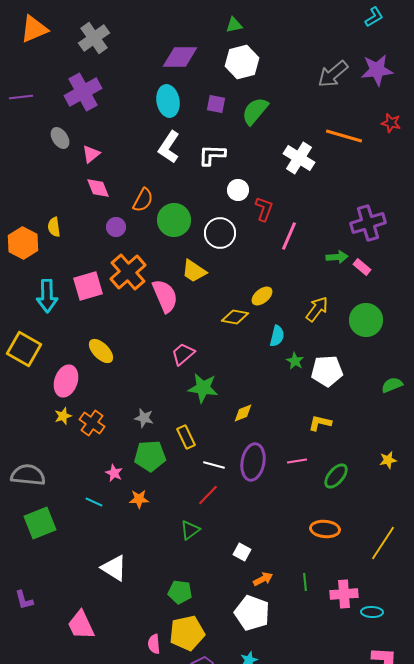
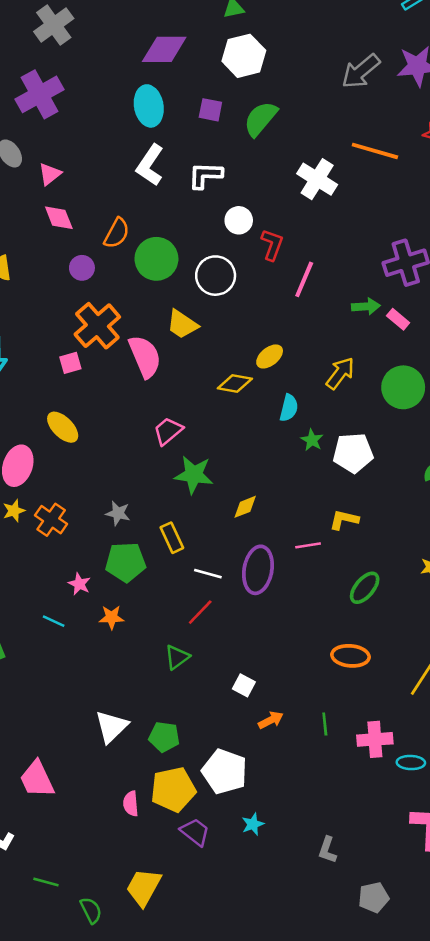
pink square: (88, 286) -> (70, 363), moved, size x0.6
pink line: (297, 461) -> (308, 545), moved
white triangle: (114, 568) -> (111, 727), moved, turned 44
white pentagon: (252, 613) -> (225, 772), moved

